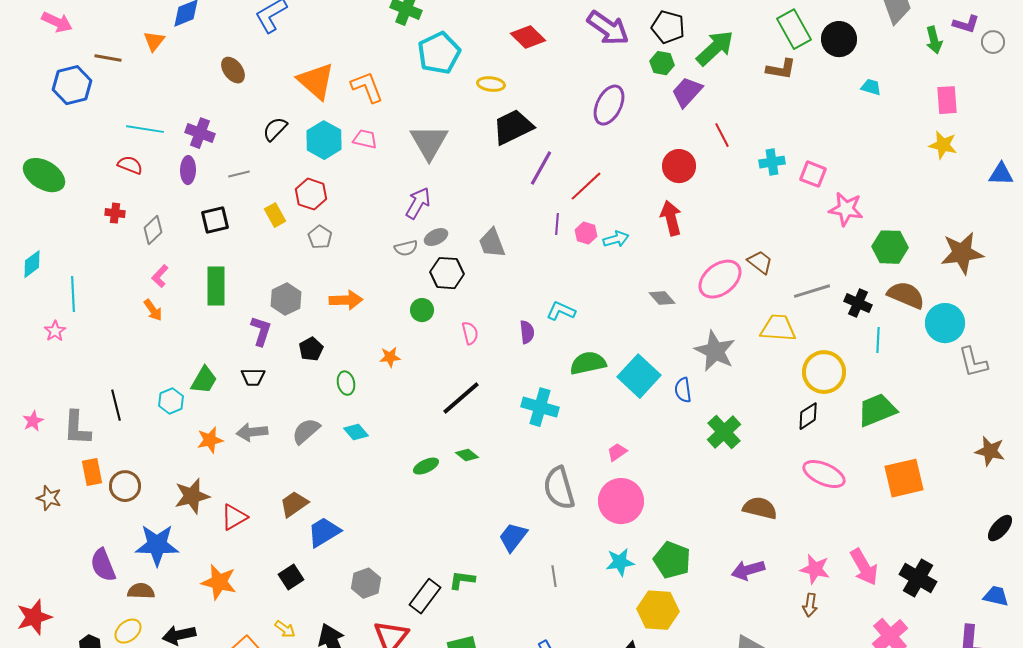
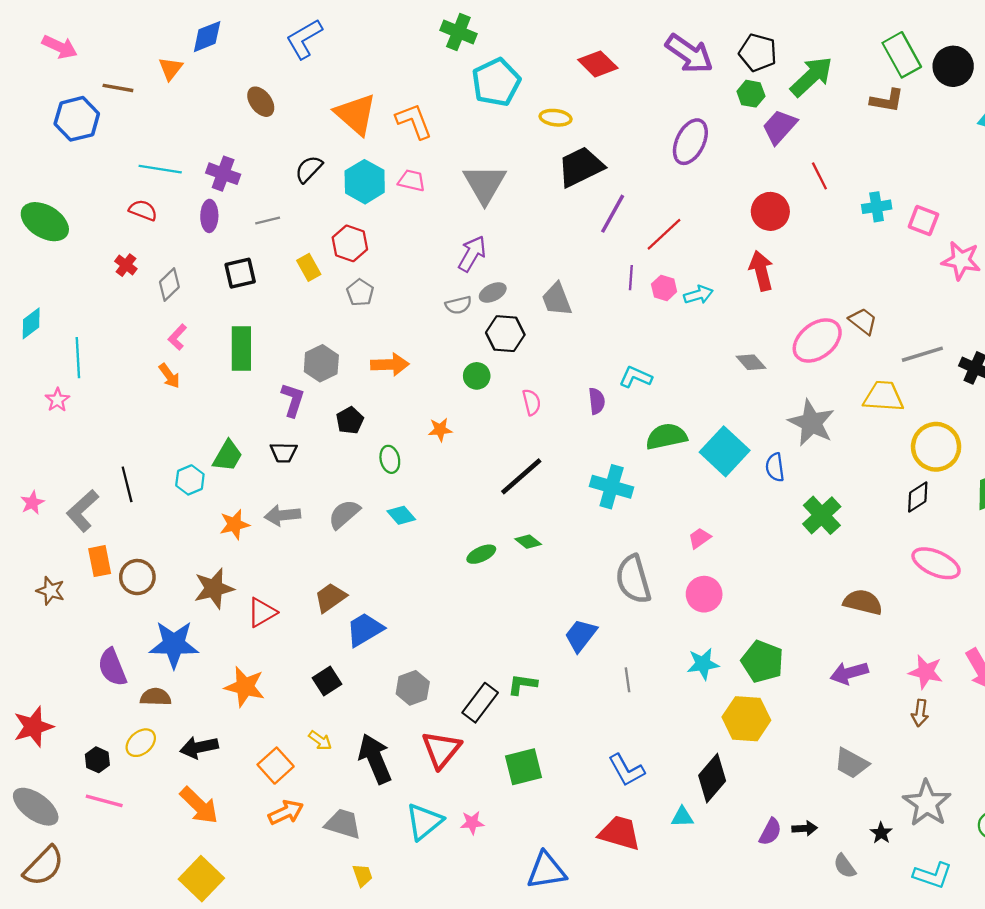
red cross: (115, 213) -> (126, 265), turned 30
gray L-shape: (77, 428) -> (83, 511), turned 45
pink circle: (621, 501) -> (704, 594), size x0.7

